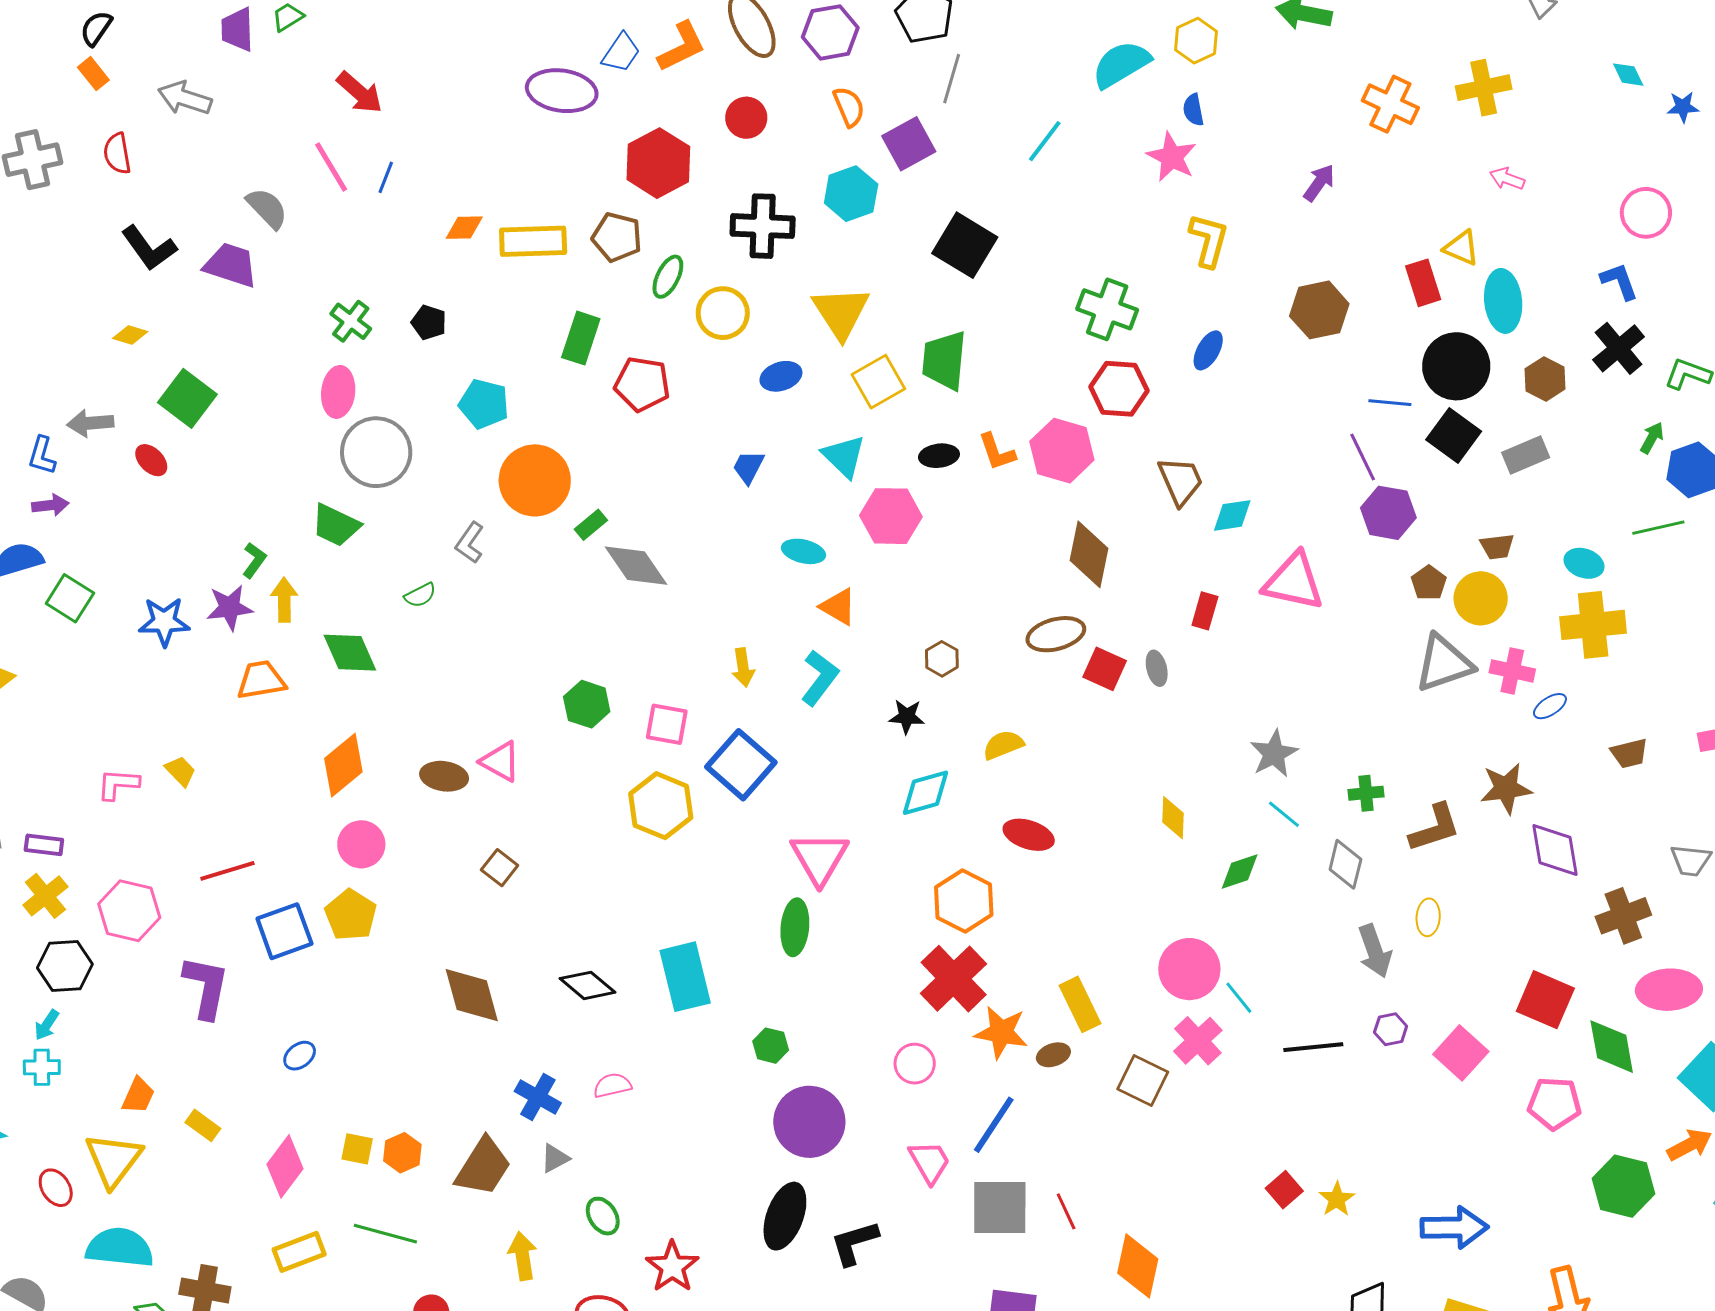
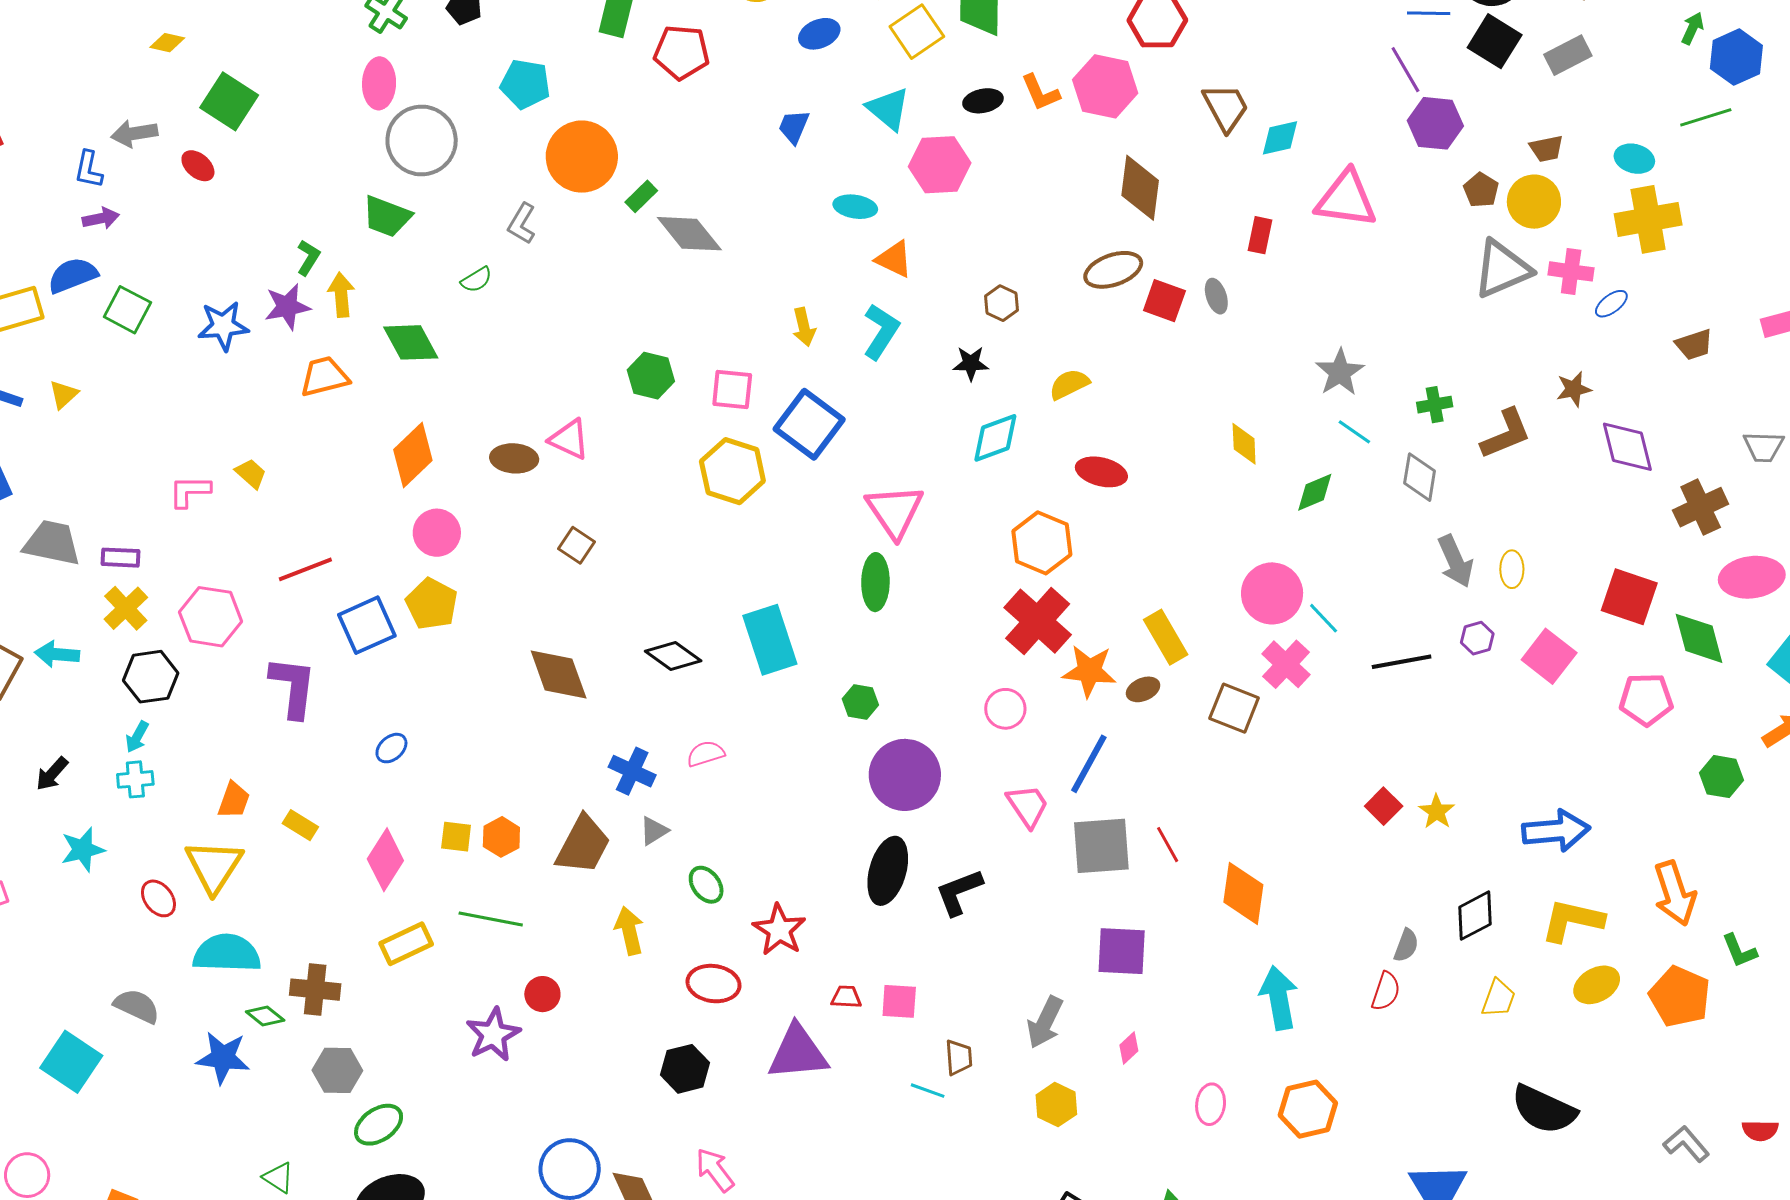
brown star: (1506, 788) -> (1574, 389), size x0.7
yellow ellipse: (1428, 917) -> (1512, 569), moved
green hexagon: (1623, 1186) -> (1722, 777), size x0.7

